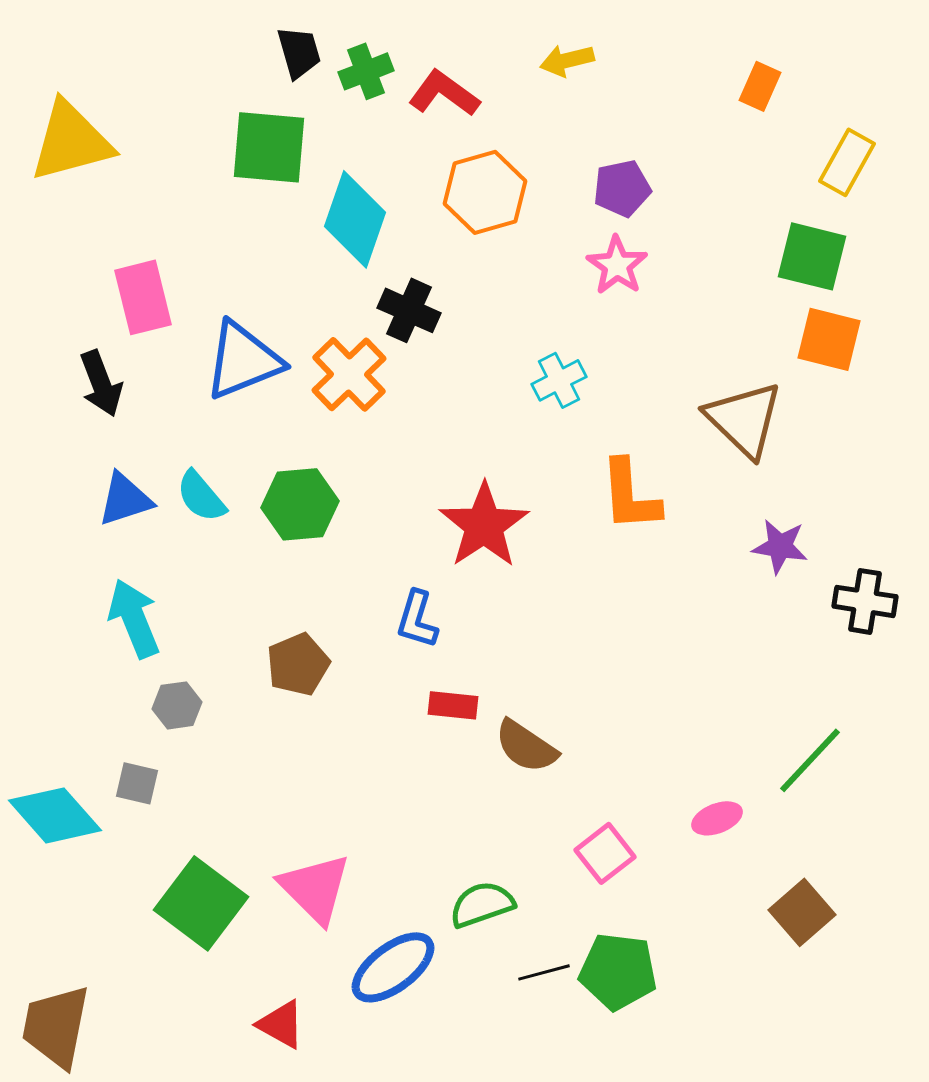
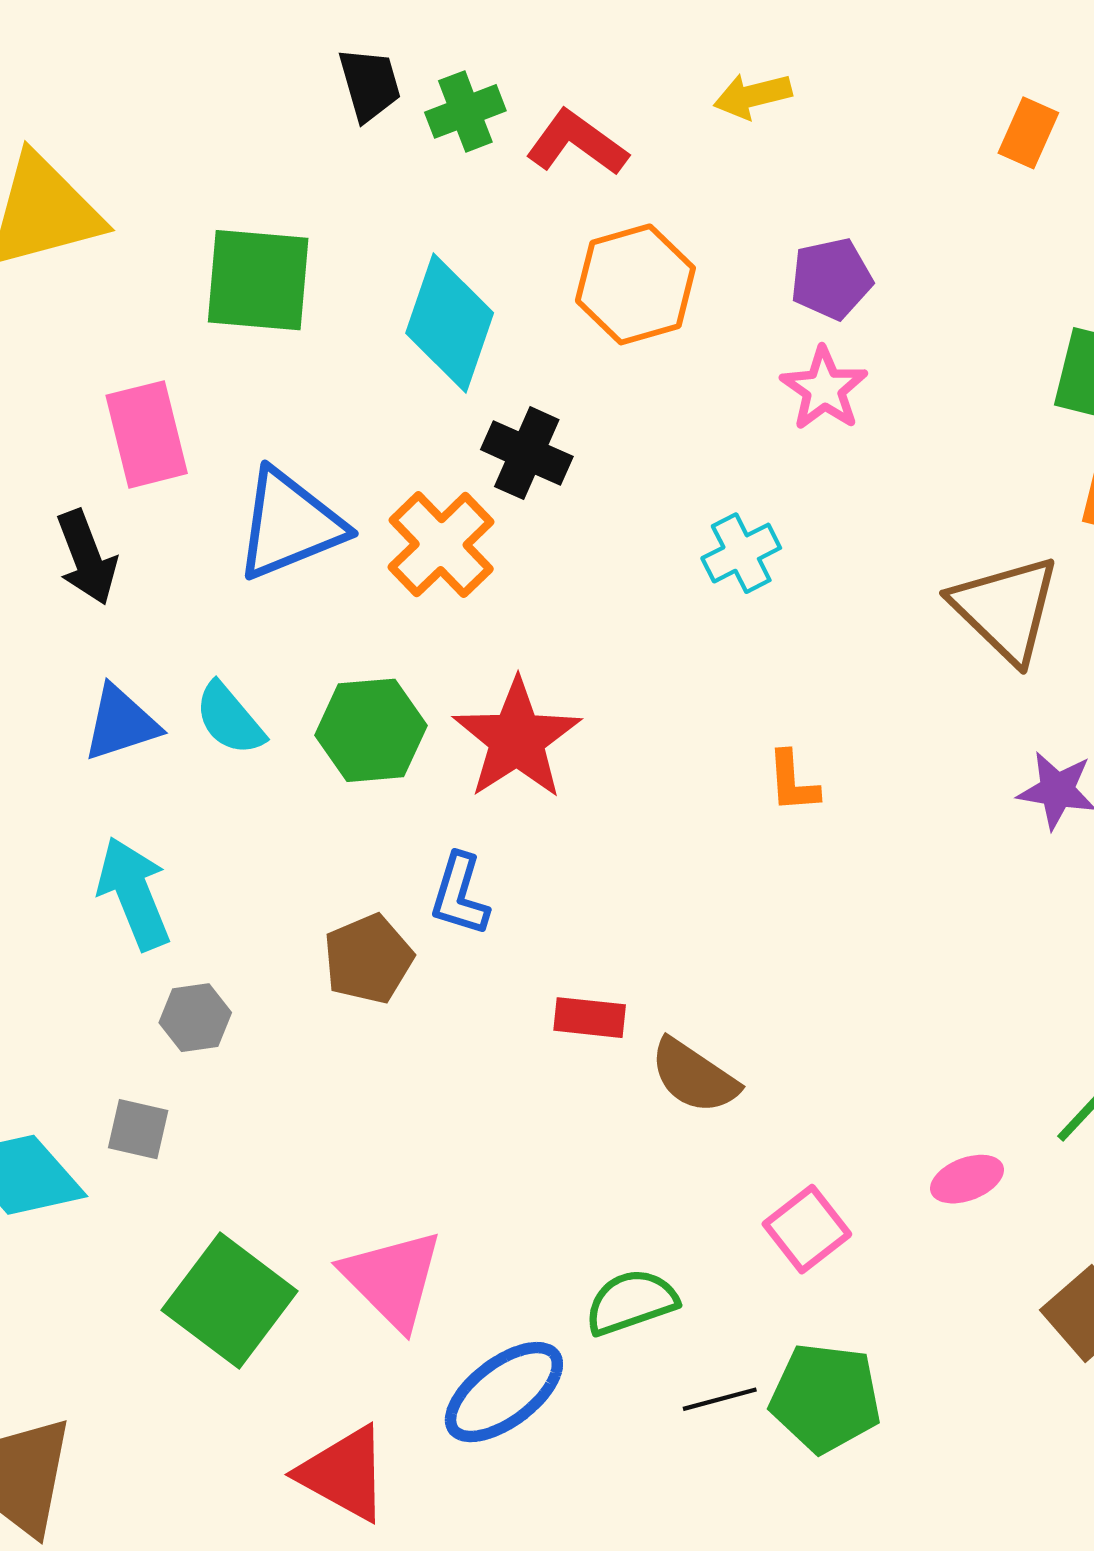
green square: (269, 147) -> (258, 280), moved
orange L-shape: (630, 495) -> (793, 782), moved, size x0.6
red star: (484, 525) -> (517, 739), moved
blue L-shape: (417, 619) -> (460, 895), moved
red triangle: (281, 1024) -> (344, 1474), size x1.4

